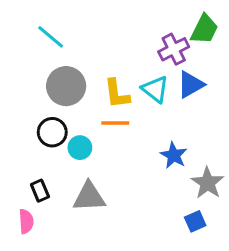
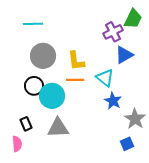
cyan line: (51, 37) -> (33, 24), turned -42
cyan triangle: (155, 89) -> (105, 78), moved
cyan circle: (80, 148) -> (52, 96), size x1.6

